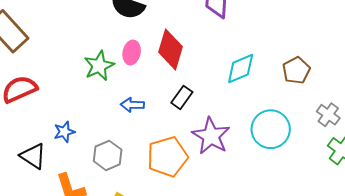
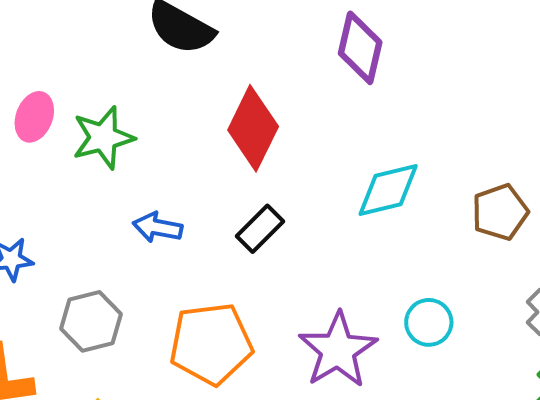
pink ellipse: (132, 52) -> (34, 117), moved
cyan circle: (271, 129) -> (429, 322), size x0.6
purple star: (211, 136) -> (338, 350), moved

